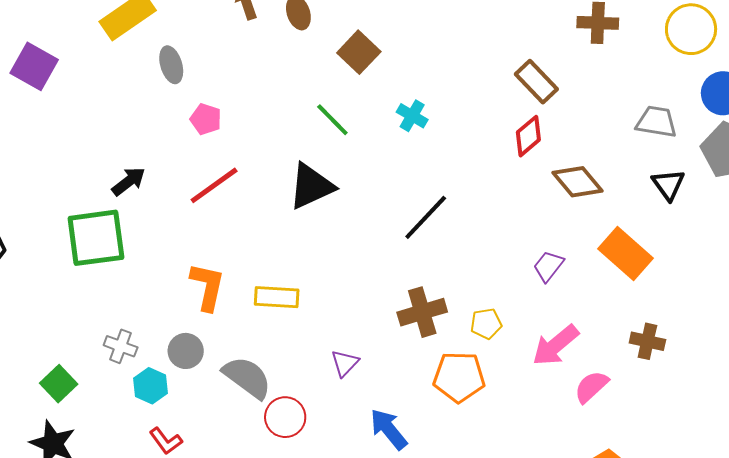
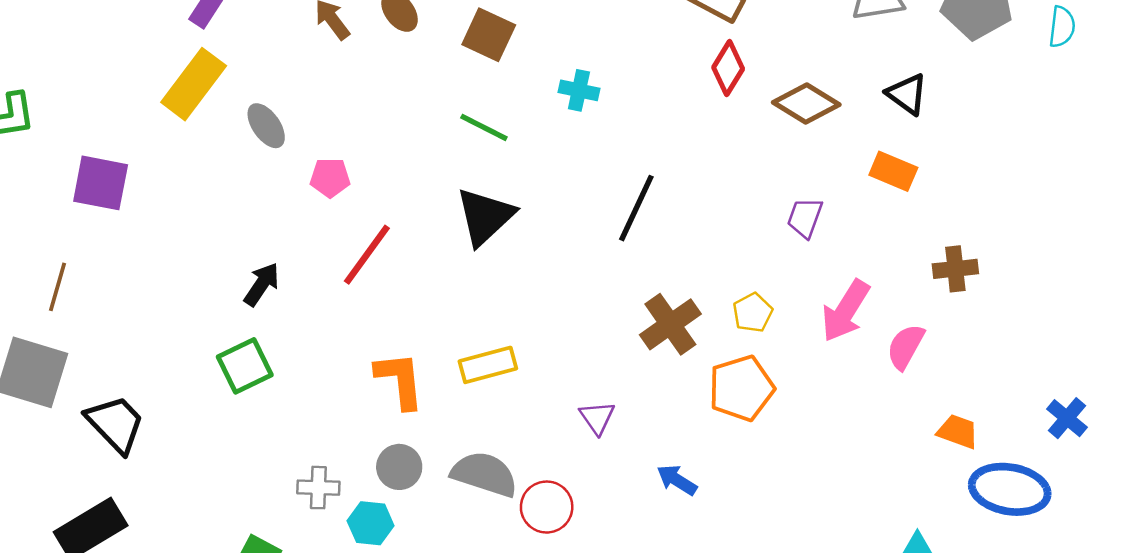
black triangle: (668, 185) -> (907, 94), moved
green square: (96, 238) -> (245, 366), size x0.7
orange rectangle: (625, 253) -> (893, 171), size x0.7
blue arrow: (389, 429) -> (677, 480), size x0.7

